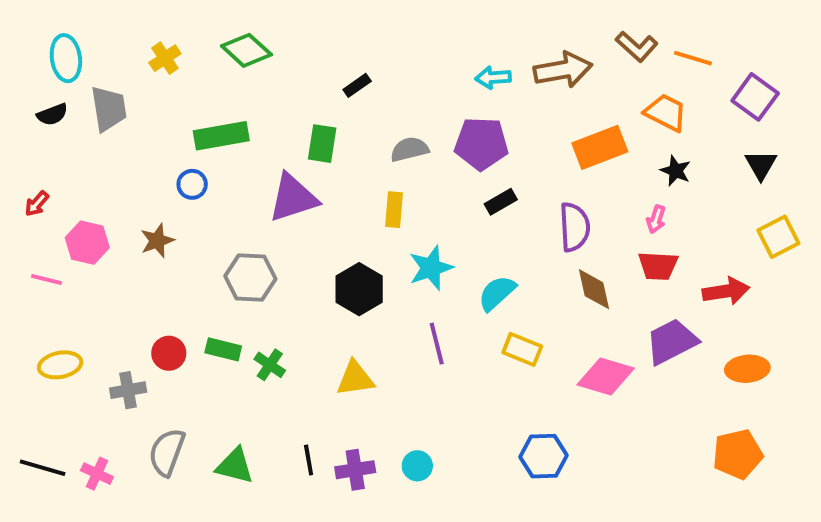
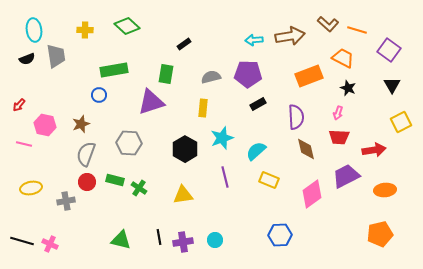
yellow cross: (165, 58) -> (85, 30), turned 35
pink diamond: (606, 377) -> (312, 194), turned -52
gray semicircle: (167, 452) -> (86, 154), moved

